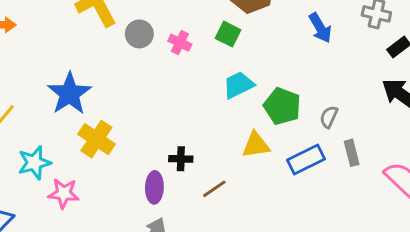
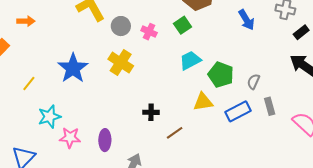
green square: (228, 34) -> (183, 25), turned 30
yellow cross: (96, 139) -> (121, 63), moved
purple ellipse: (154, 187) -> (105, 140), moved

